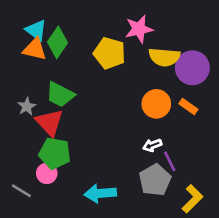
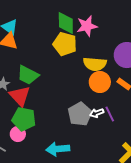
green diamond: (57, 42) -> (66, 23), moved, turned -35
yellow semicircle: (164, 57) -> (95, 64), moved
purple line: (170, 161) -> (110, 114), moved
gray pentagon: (155, 180) -> (80, 114), moved

